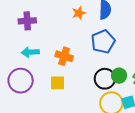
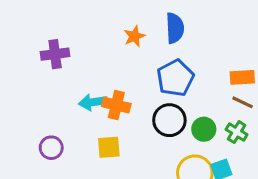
cyan arrow: (30, 52) -> (93, 102), moved
black circle: (105, 79) -> (169, 120), moved
purple circle: (21, 81) -> (51, 148), size x0.6

